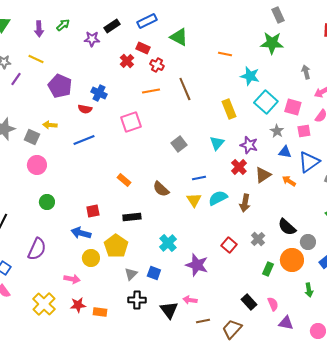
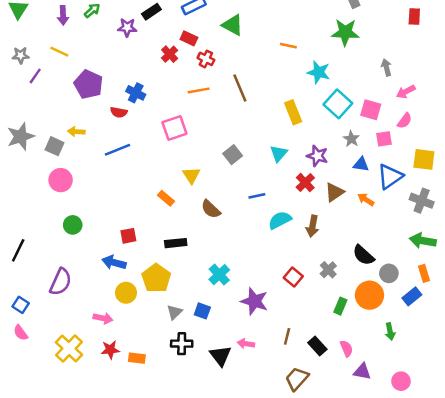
yellow triangle: (194, 200) -> (191, 175), moved
brown line: (203, 321) -> (287, 336), moved, turned -64

